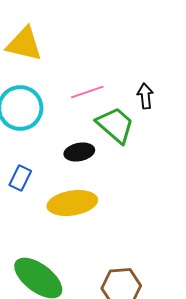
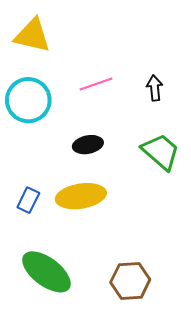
green trapezoid: (115, 125) -> (161, 152), moved
blue rectangle: (20, 178) -> (28, 200), moved

